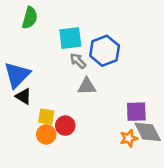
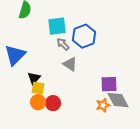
gray triangle: (87, 86) -> (70, 64), turned 35
black triangle: (23, 96) -> (34, 78), moved, turned 40
red circle: (65, 126) -> (53, 103), moved

